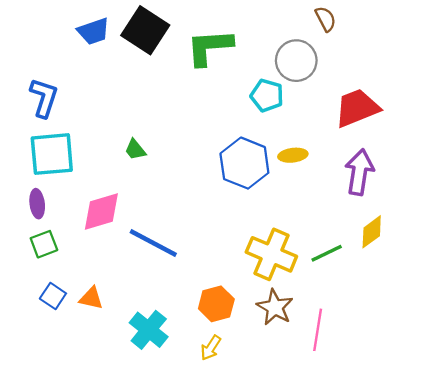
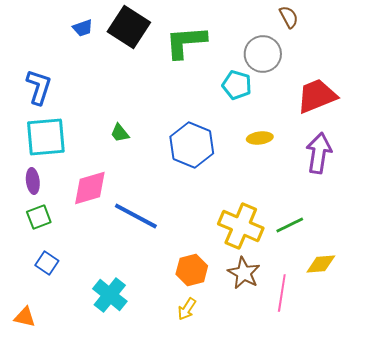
blue trapezoid: (93, 31) -> (83, 28), size x0.7
blue hexagon: (244, 163) -> (192, 145), moved
yellow diamond: (372, 232) -> (321, 264), moved, turned 32
orange triangle: (91, 298) -> (25, 317), moved
cyan cross: (149, 330) -> (110, 295), moved

